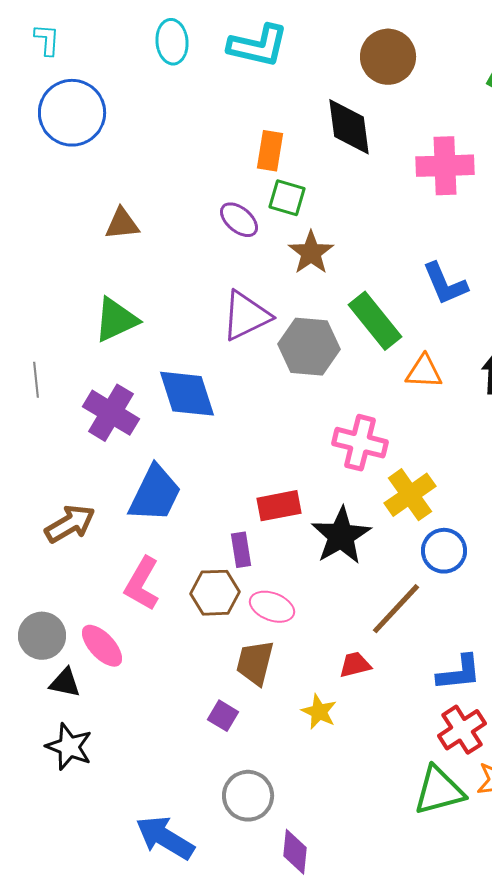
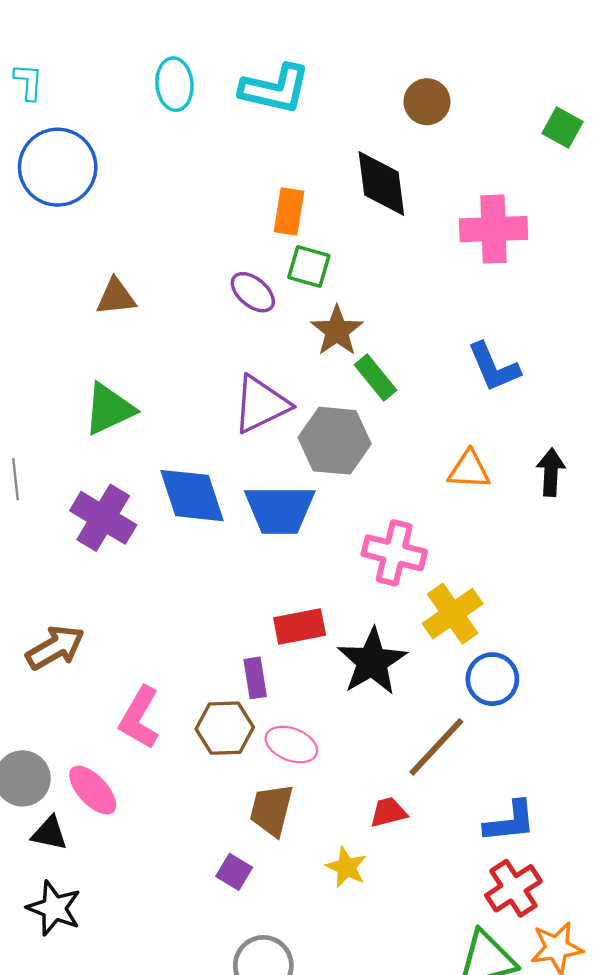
brown circle: (388, 57) -> (427, 102), size x0.7
green rectangle: (375, 321) -> (376, 378), moved, size x0.7
blue trapezoid: (155, 494) -> (280, 510), moved, turned 64

